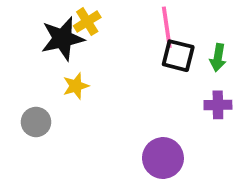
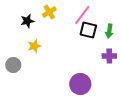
yellow cross: (87, 22) -> (49, 12), moved
pink line: (167, 27) -> (82, 15), turned 45
black star: (63, 39) -> (27, 21), size x0.6

